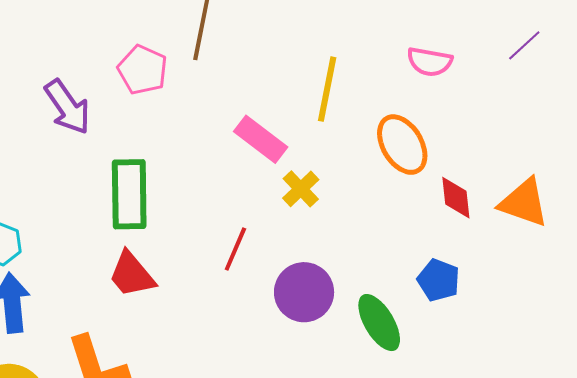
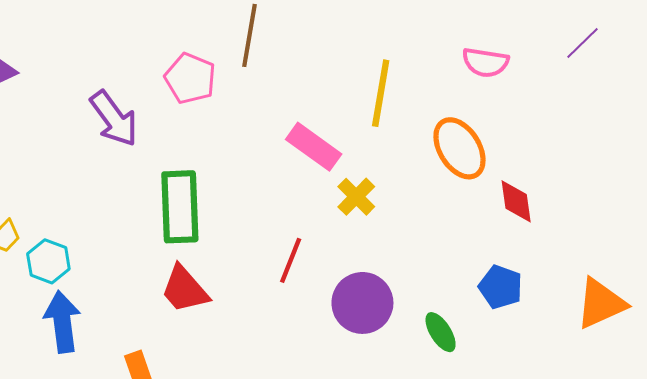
orange triangle: (524, 203) -> (601, 304), moved, turned -42
green ellipse: (379, 323) -> (441, 332), size x0.7

